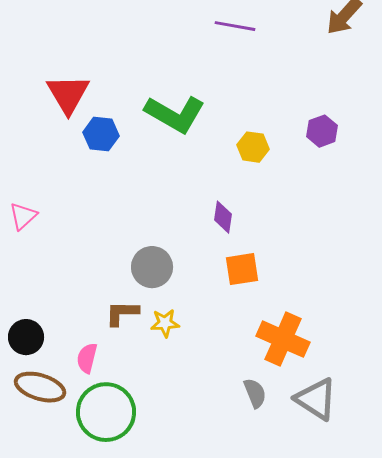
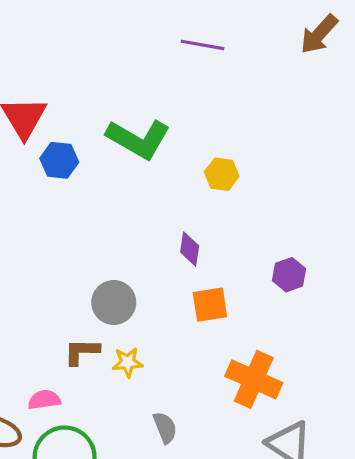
purple hexagon: (322, 131) -> (289, 275), moved
pink semicircle: (87, 358) -> (44, 400), turned 68
gray semicircle: (255, 393) -> (165, 428), moved

